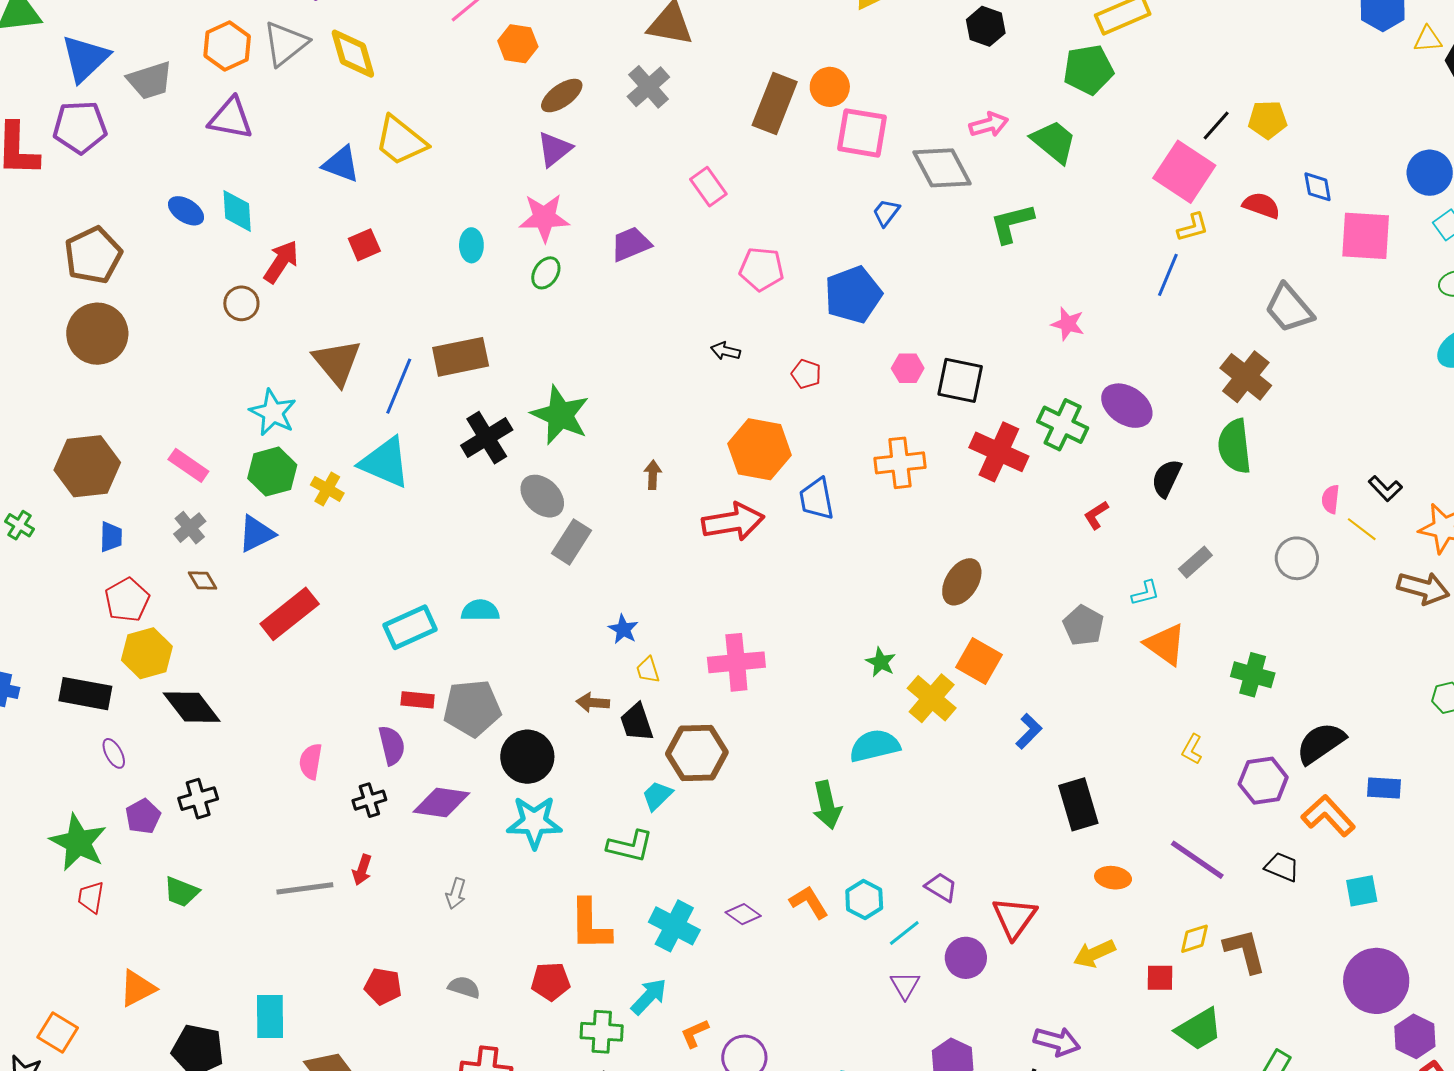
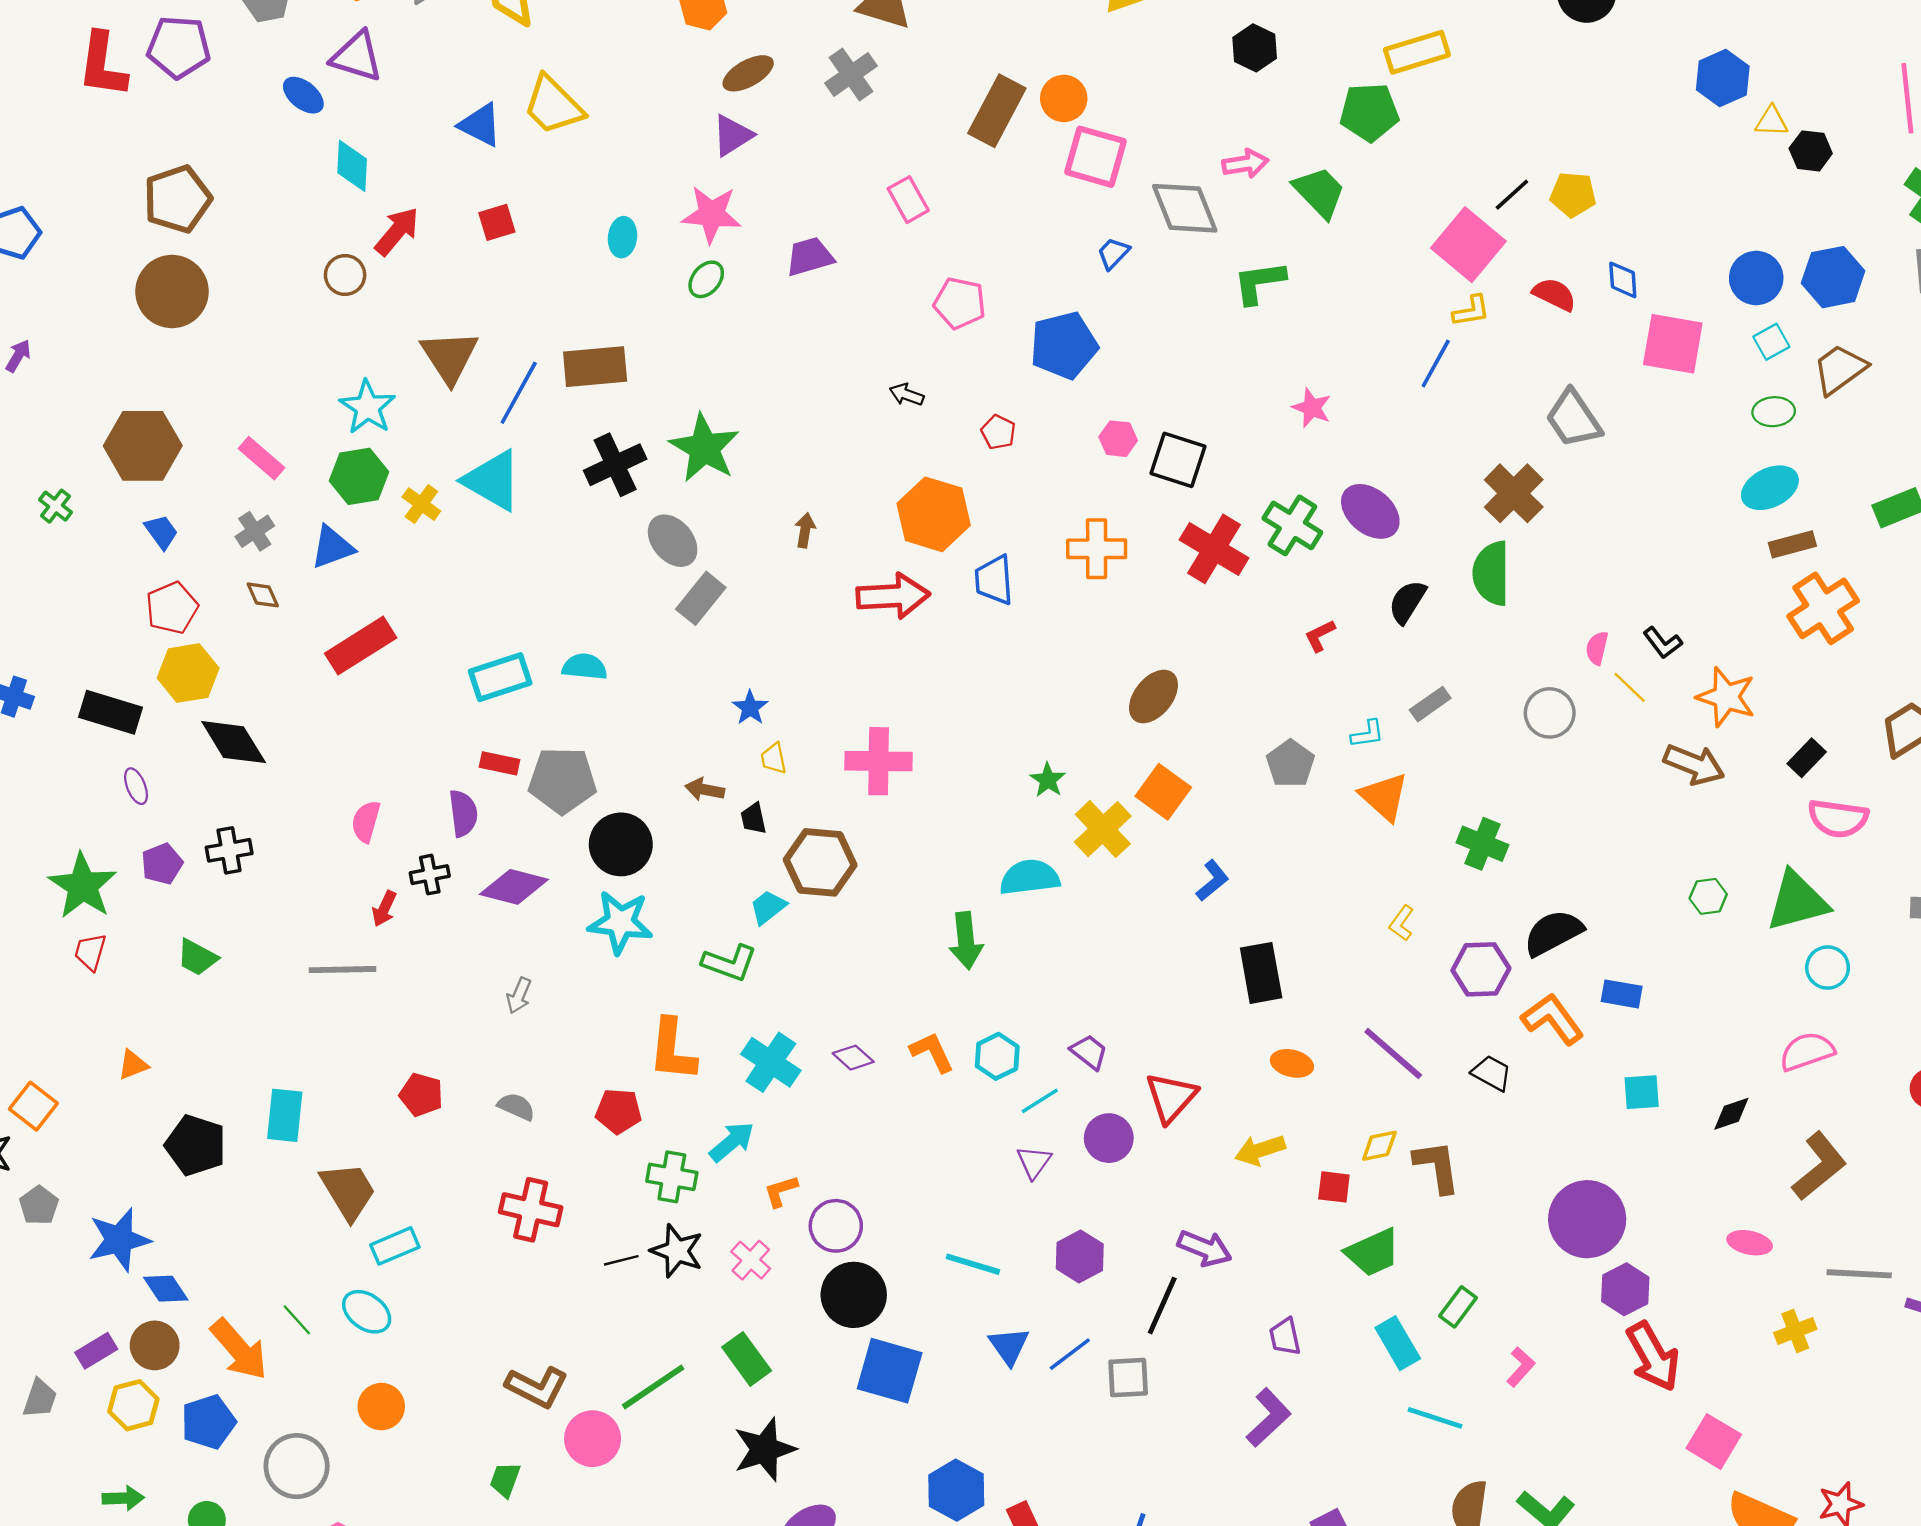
blue ellipse: (186, 211) -> (303, 95), moved
blue trapezoid: (111, 537) -> (161, 532), turned -44
black trapezoid: (637, 722) -> (754, 818), size x0.7
red arrow: (362, 870) -> (384, 909), moved
cyan square: (1362, 891) -> (1642, 1092), moved
orange triangle: (137, 988) -> (133, 1065), size x0.7

